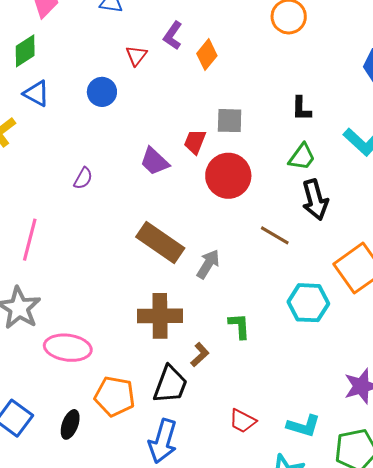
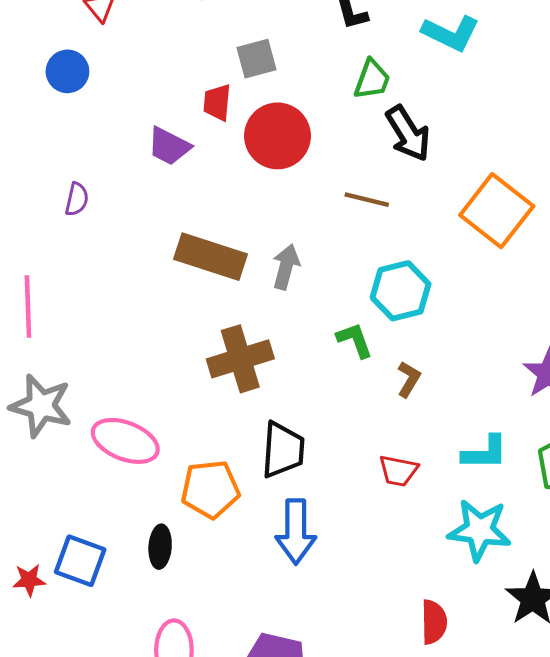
cyan hexagon: (308, 303) -> (401, 291), moved
pink ellipse: (68, 348) -> (125, 441), turned 30
brown L-shape: (200, 355) -> (409, 379), moved

